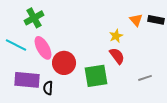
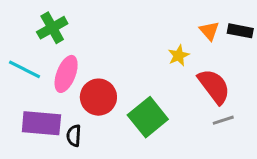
pink ellipse: (43, 48) -> (66, 74), turned 50
red semicircle: (117, 56) -> (214, 86), moved, size x1.4
green square: (96, 76) -> (148, 117), turned -30

